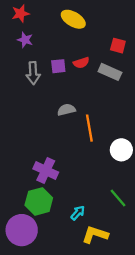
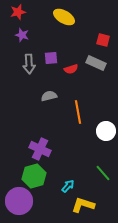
red semicircle: (81, 63) -> (71, 69), moved
gray semicircle: (66, 110) -> (49, 96), moved

